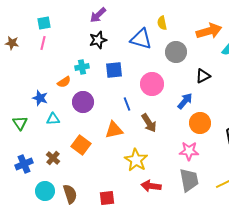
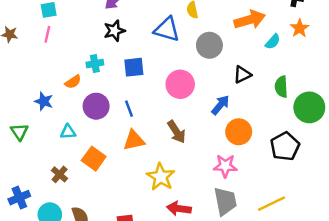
blue line: (127, 104) -> (129, 109), moved
cyan triangle: (53, 119) -> (68, 132), moved
blue cross: (24, 164) -> (19, 198), moved

